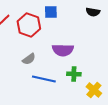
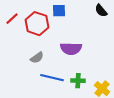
black semicircle: (93, 12) -> (101, 11), turned 40
green cross: (74, 74) -> (78, 81), moved

